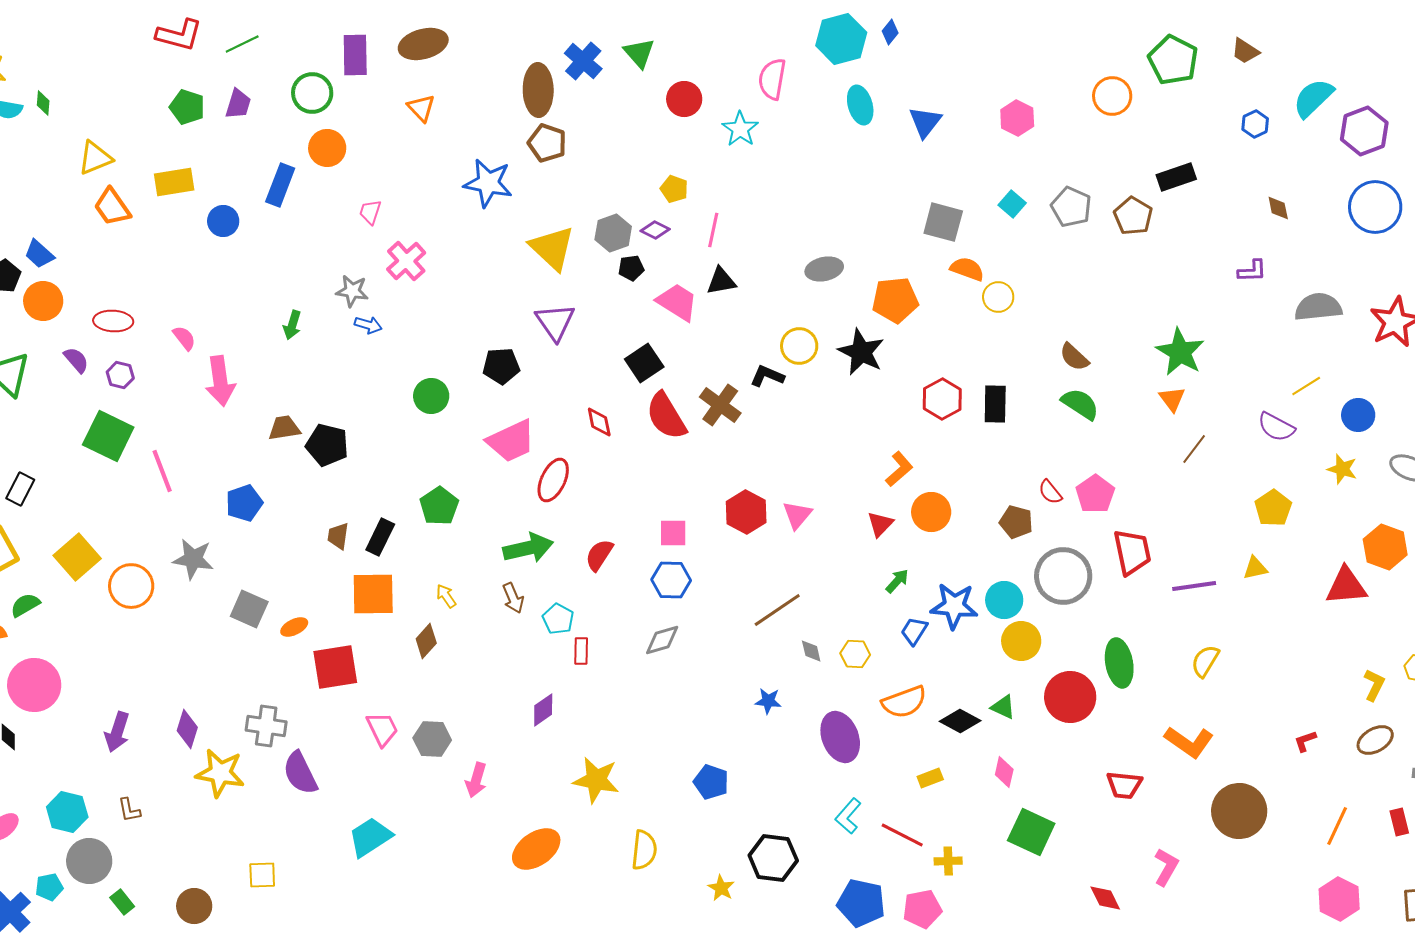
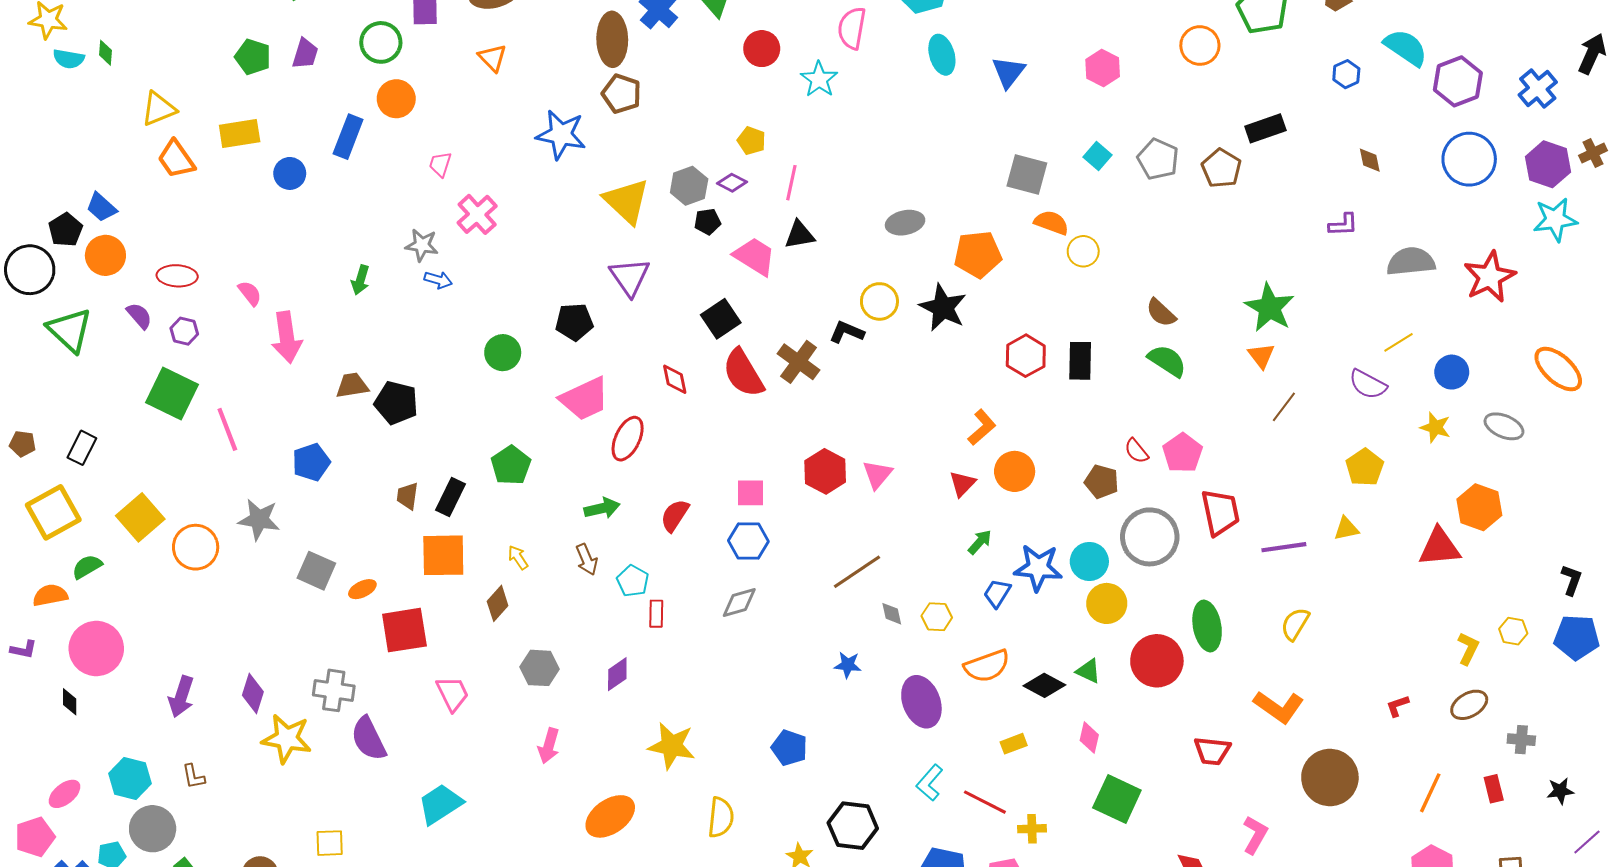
cyan semicircle: (1313, 98) -> (1406, 48), turned 78
green arrow: (528, 548) -> (602, 508), size x0.7
gray hexagon: (432, 739) -> (540, 668), moved

